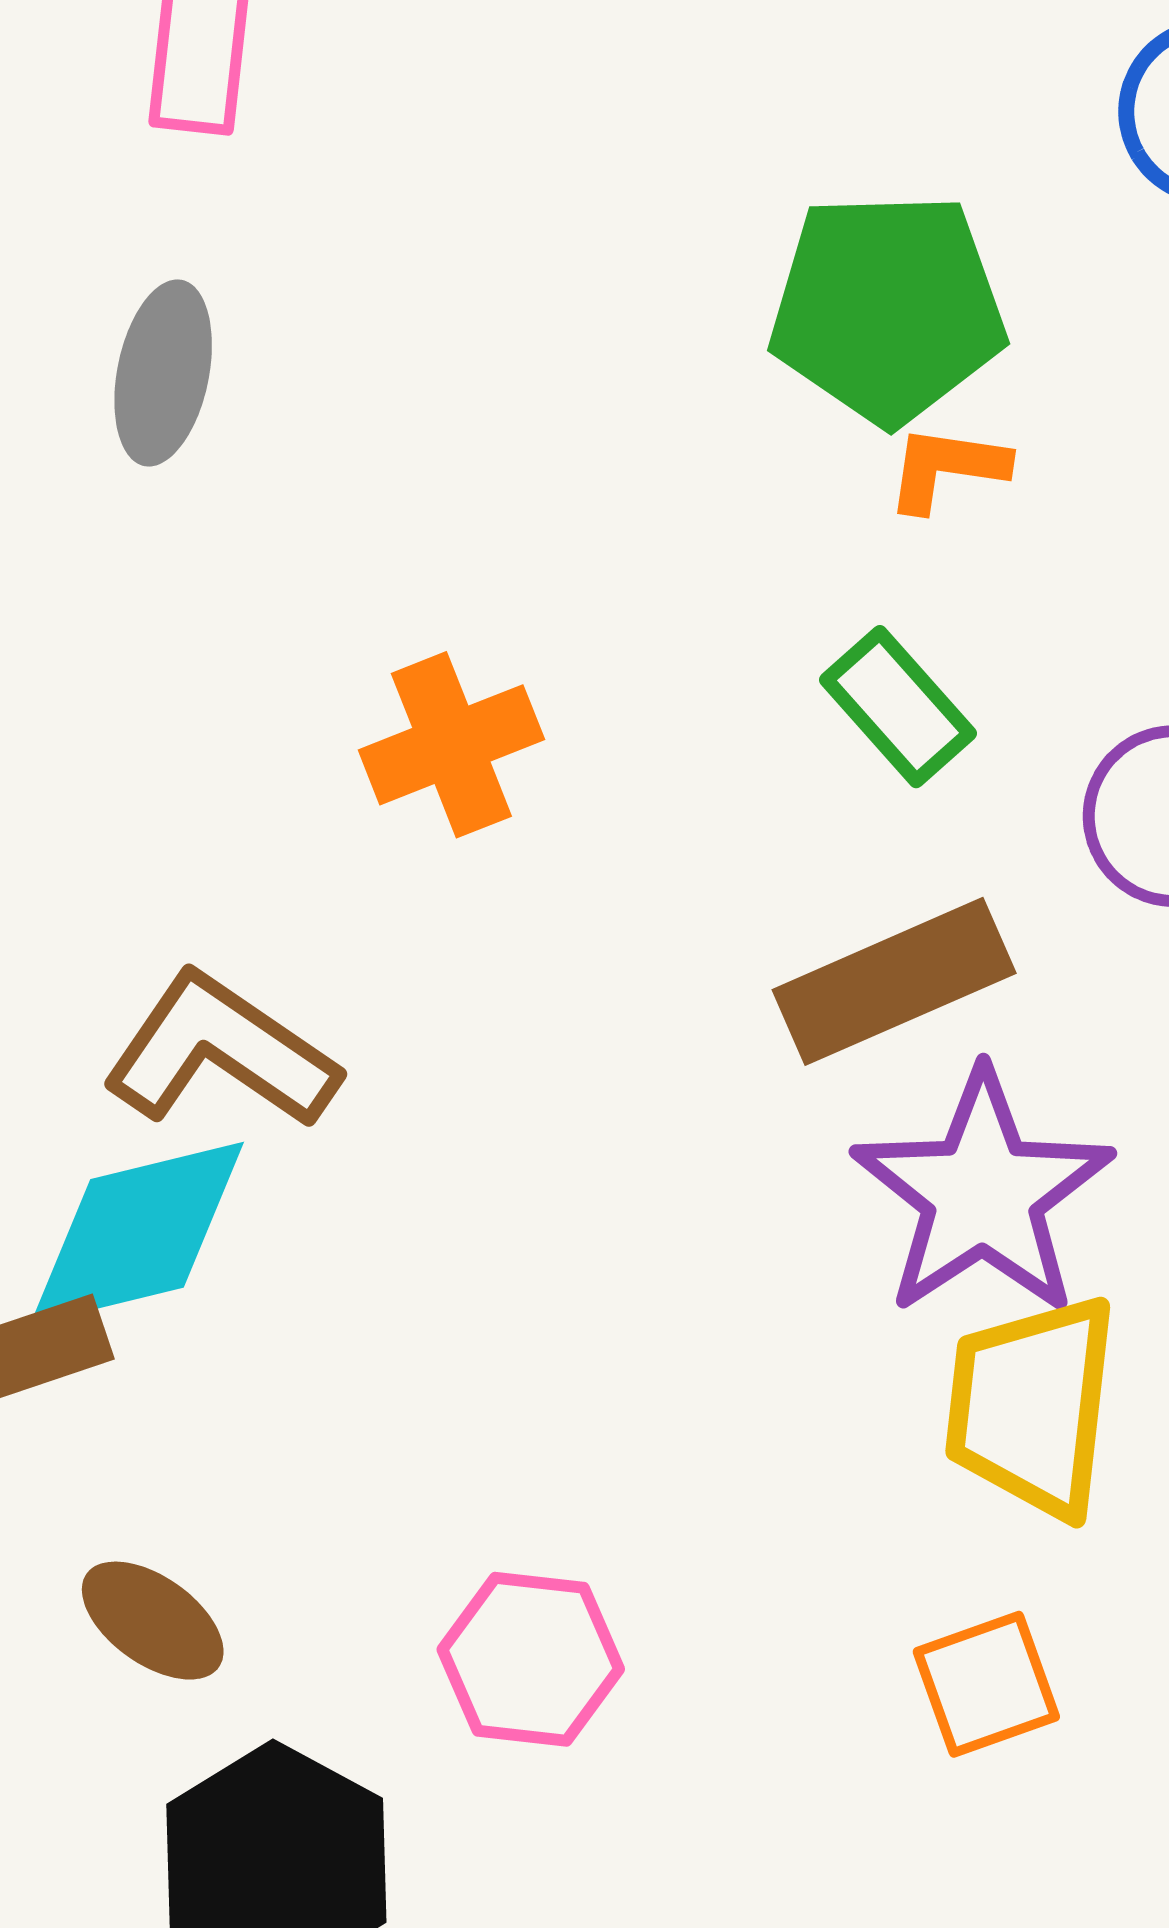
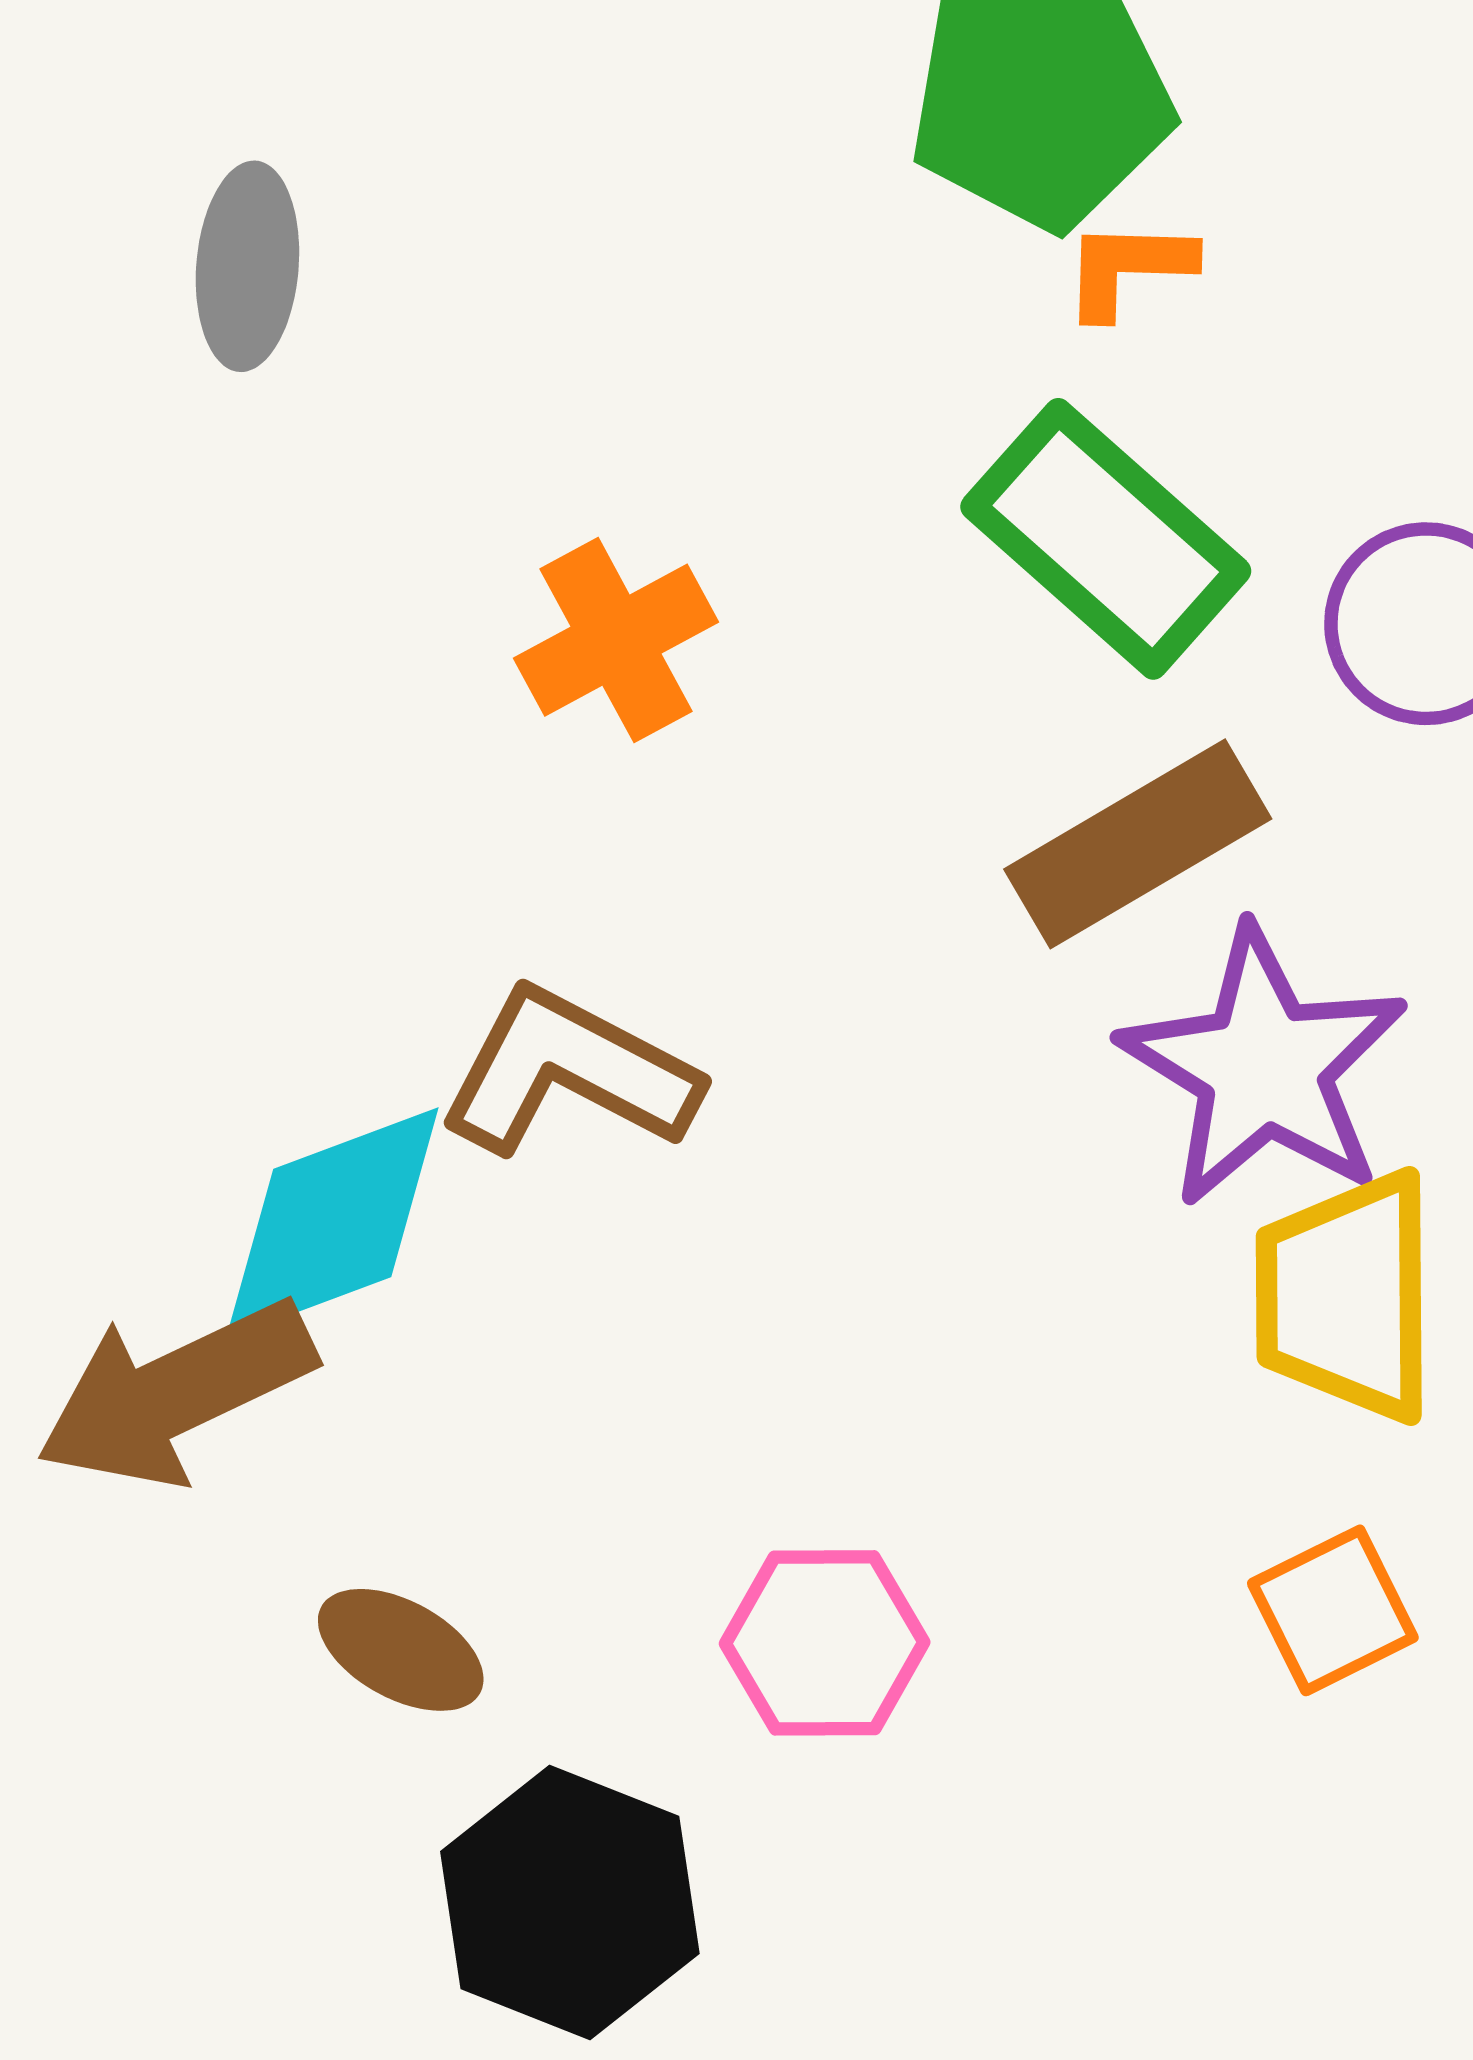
green rectangle: (898, 707) -> (1106, 539), size x1.6
brown L-shape: (221, 1051) -> (569, 1072), moved

